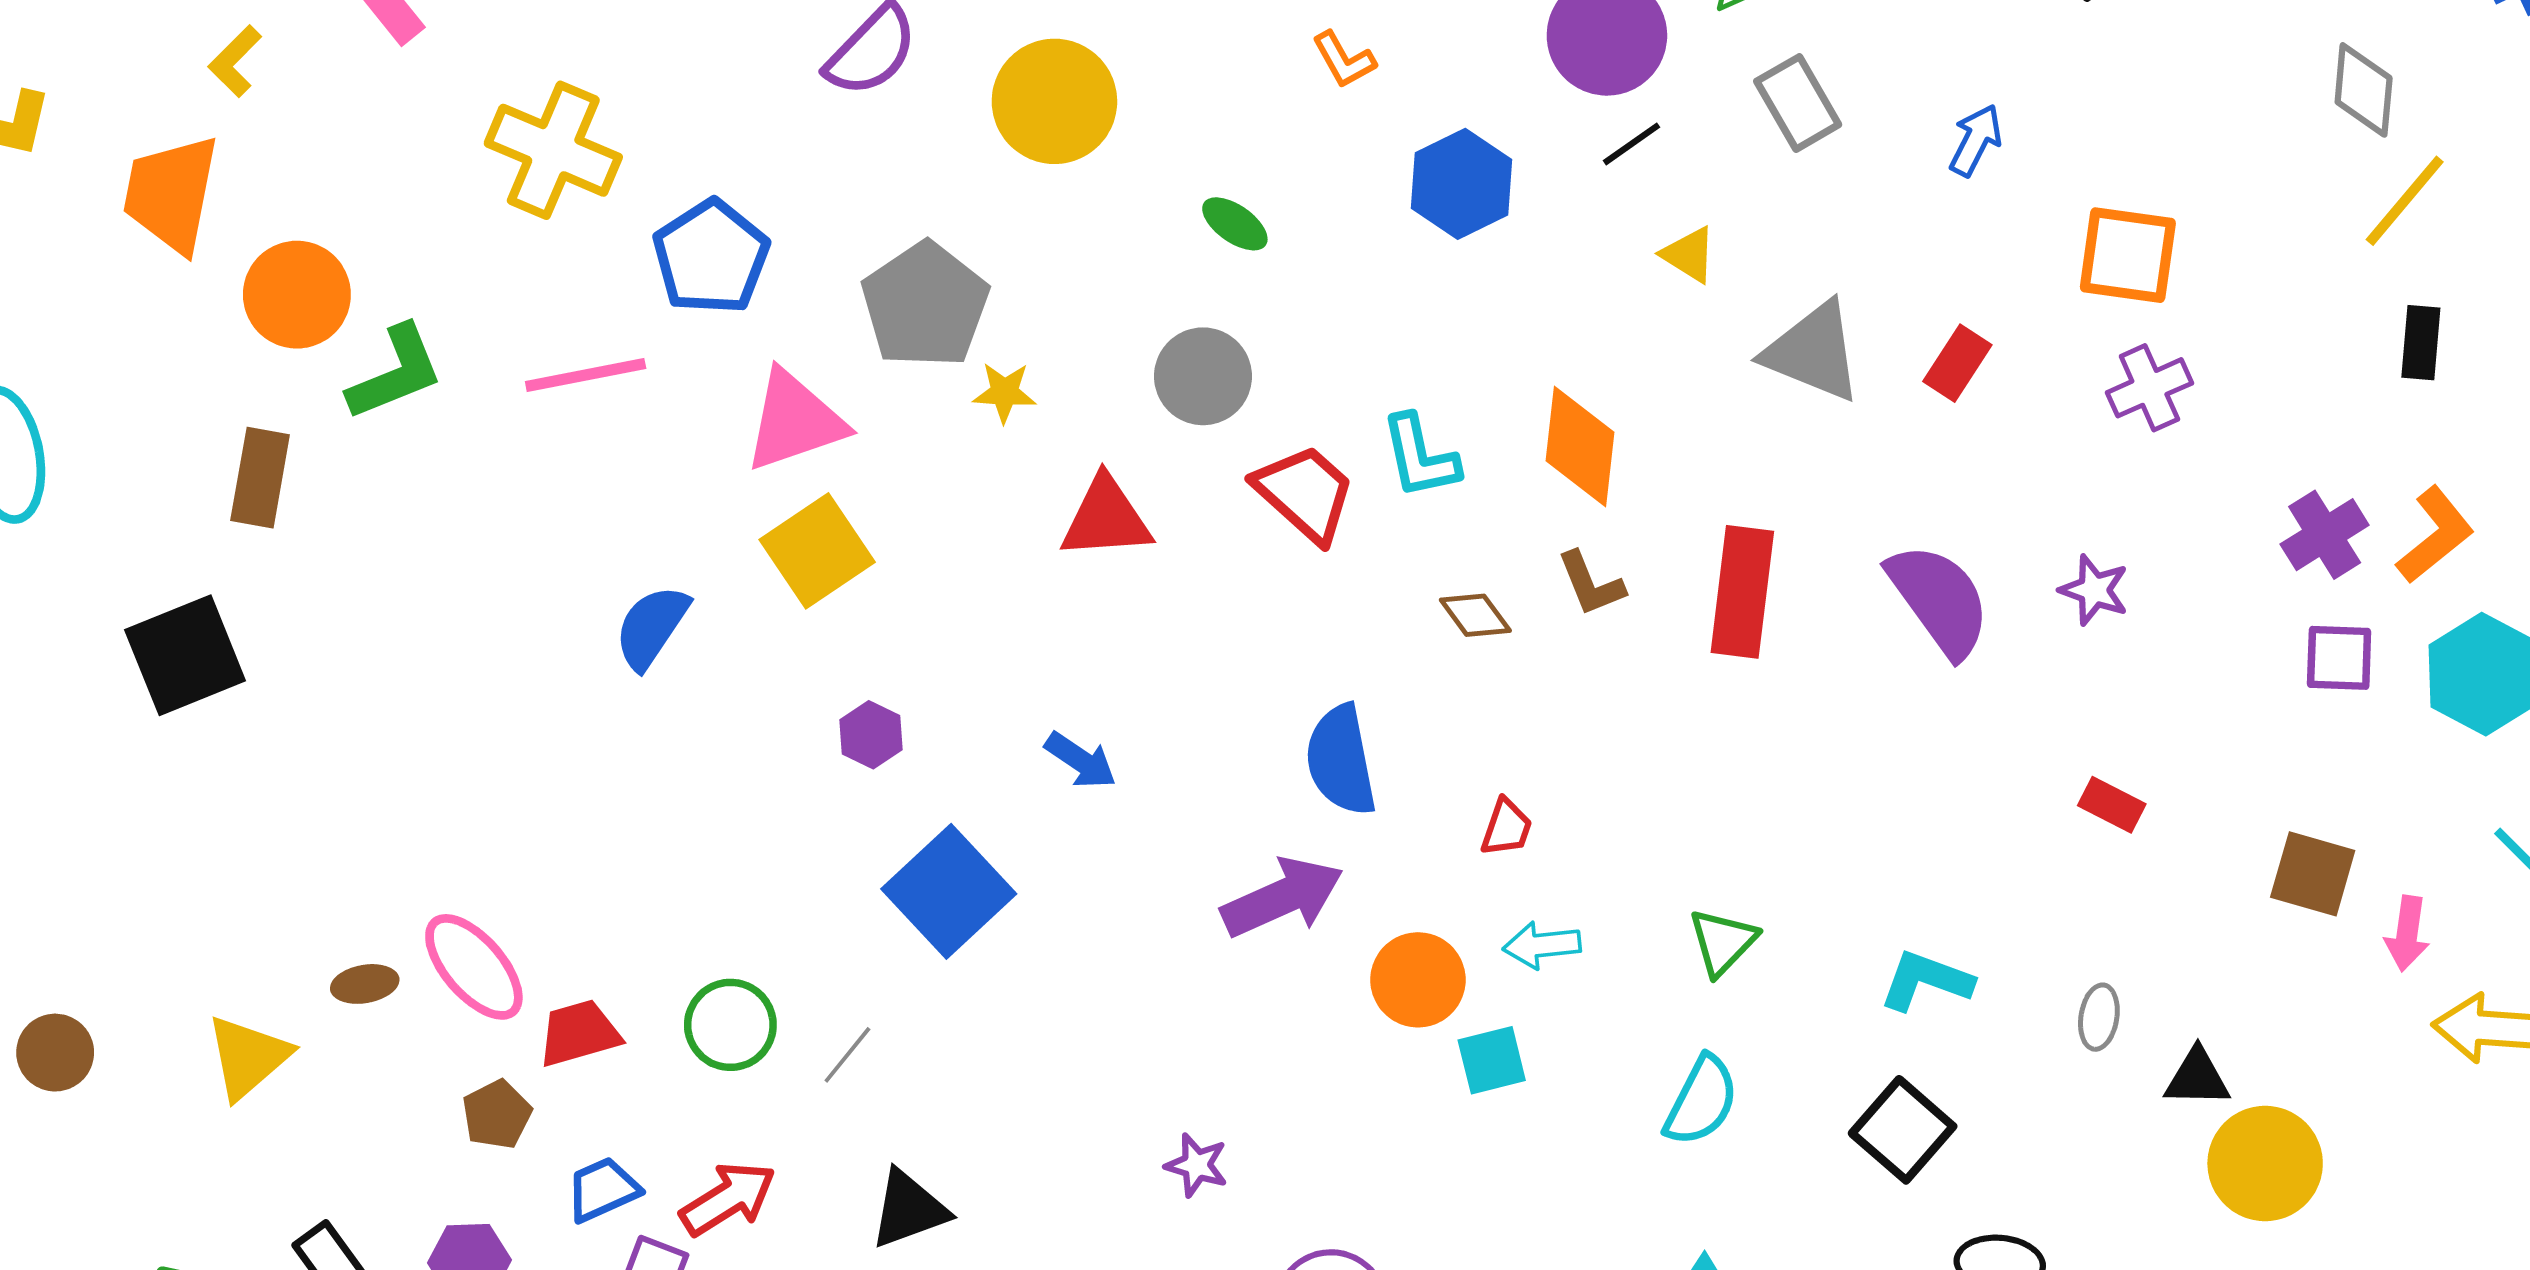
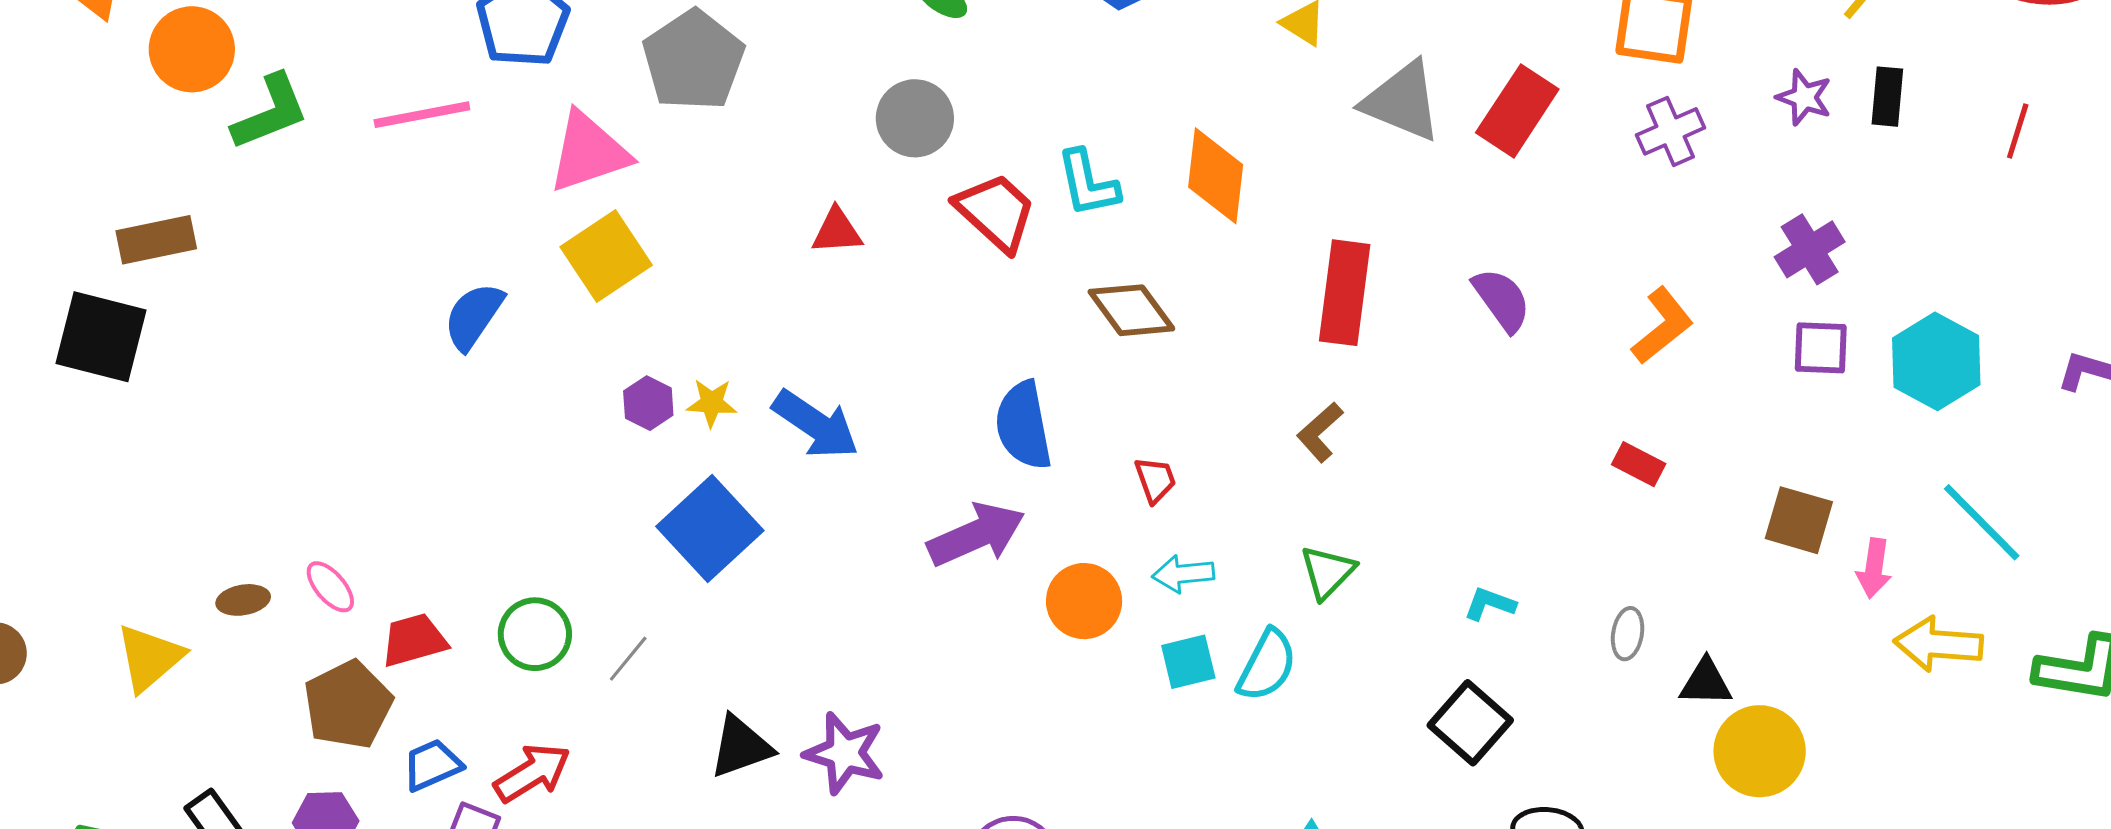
red rectangle: (1957, 363) -> (1517, 111), size x1.5
yellow star: (1004, 392) -> (712, 403), moved
brown rectangle: (260, 478) -> (156, 240), moved, turned 68
red triangle: (1106, 518) -> (837, 231), size x0.7
orange L-shape: (2435, 535) -> (1662, 326), moved
brown L-shape: (1591, 584) -> (1320, 432), moved, turned 70
purple star: (2094, 590) -> (1804, 97), moved
purple semicircle: (1939, 600) -> (1502, 300), size x0.7
brown diamond: (1475, 615) -> (1131, 310), size x1.5
black square: (185, 655) -> (101, 337), turned 36
blue arrow: (1081, 760) -> (816, 424), size x1.5
red trapezoid: (1506, 828) -> (1155, 480), turned -39
pink ellipse: (474, 967) -> (330, 587), size x0.6
cyan L-shape: (1926, 981) -> (1490, 604), size x0.7
cyan square: (1492, 1060) -> (1188, 662), moved
cyan semicircle: (1701, 1101) -> (1267, 665), moved
brown pentagon: (497, 1114) -> (348, 705), size x1.6
purple star: (1197, 1165) -> (845, 753), moved, size x1.6
black triangle: (909, 1209) -> (741, 747), moved

